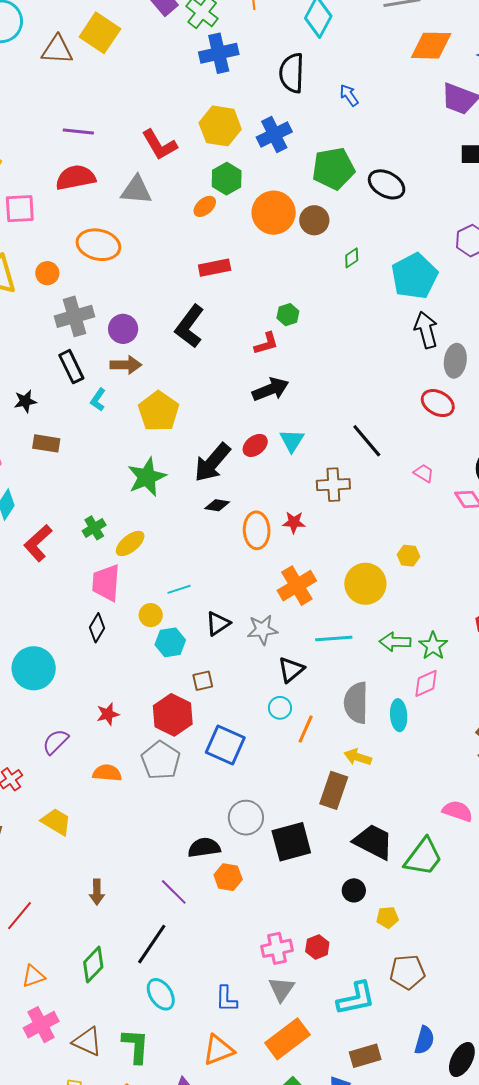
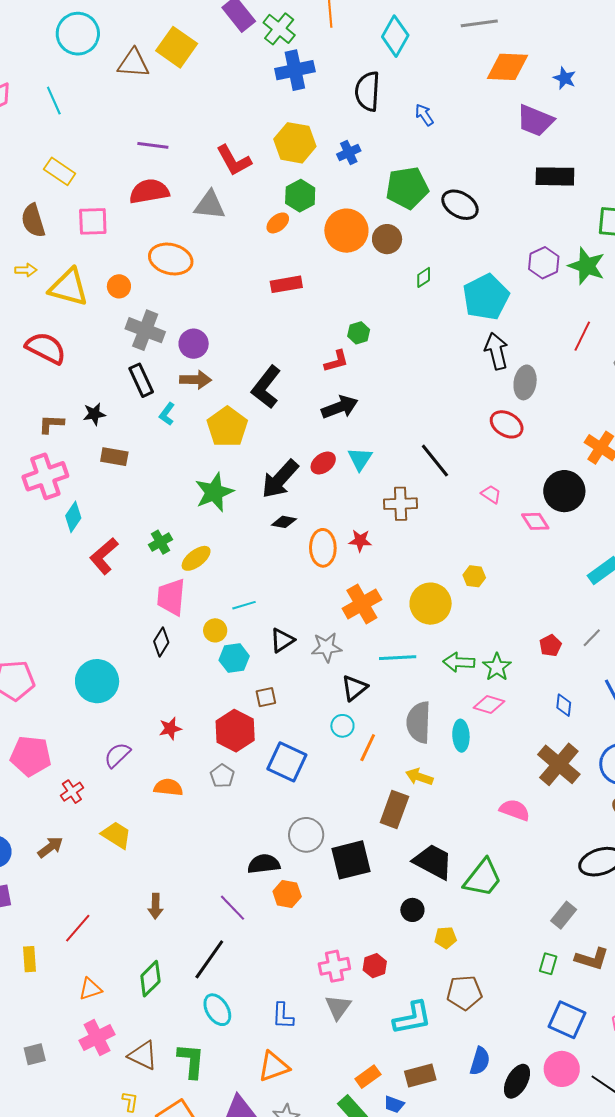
blue cross: (274, 135) -> (349, 153), size x0.7
gray cross: (74, 316) -> (145, 330), turned 36
black L-shape: (190, 326) -> (266, 387), moved
pink diamond: (426, 683) -> (489, 704), turned 40
gray pentagon: (161, 760) -> (222, 776), size x0.6
pink semicircle: (458, 811) -> (515, 810), moved
orange rectangle: (287, 1039) -> (368, 1077), moved, size x0.6

